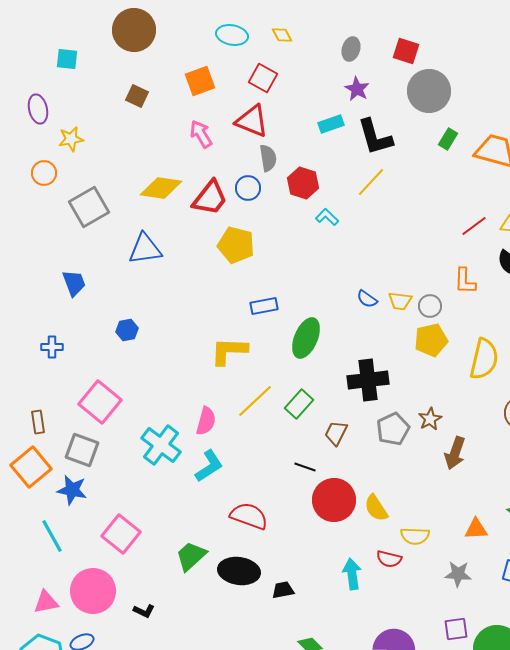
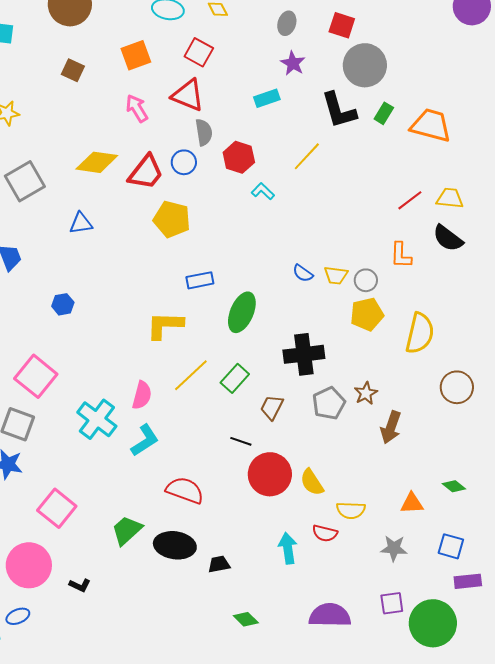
black L-shape: (375, 137) -> (339, 110), moved
blue triangle: (145, 249) -> (81, 223), size x0.7

